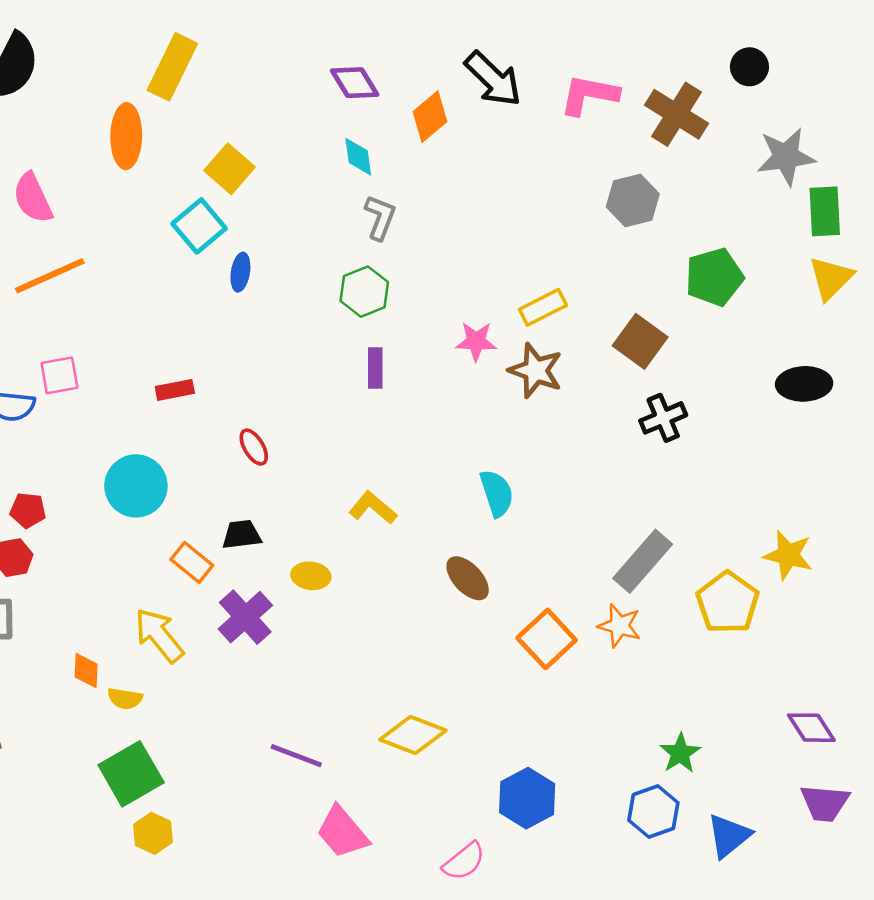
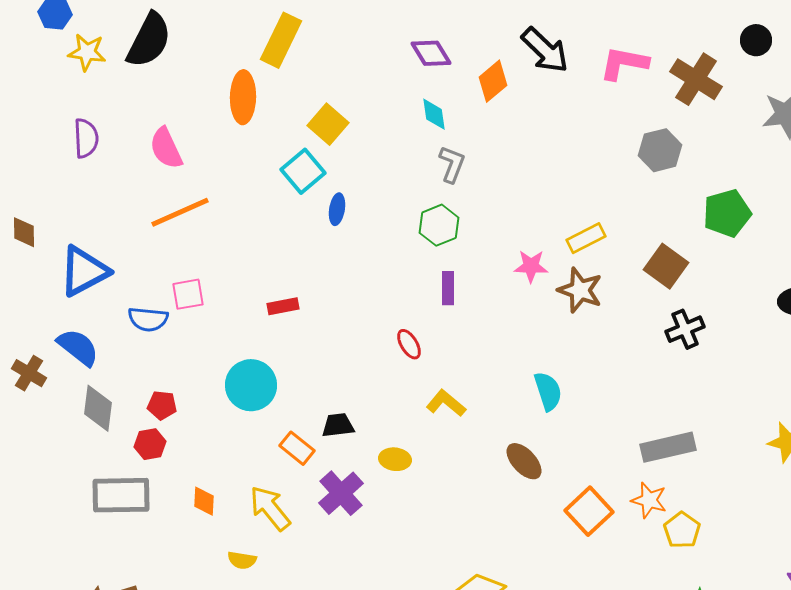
red ellipse: (254, 447) -> (409, 344), moved
gray rectangle: (643, 561) -> (668, 447), turned 36
yellow pentagon: (728, 603) -> (682, 530), moved, size x0.7
orange diamond: (86, 671) -> (204, 501), moved

